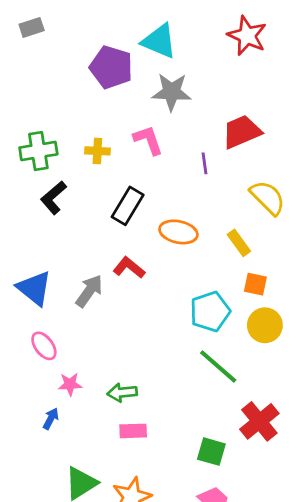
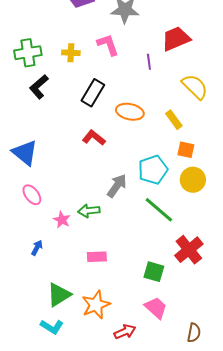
gray arrow: (89, 291) -> (117, 186), moved
pink star: (70, 384) -> (62, 220), moved, turned 30
green arrow: (122, 393) -> (89, 211), moved

